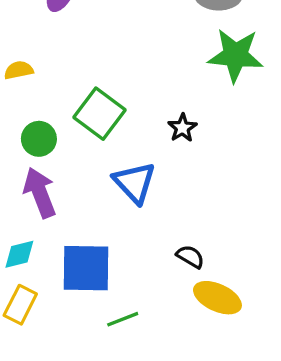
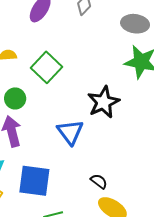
green square: (100, 114) -> (47, 67), moved
black star: (182, 128) -> (103, 102), size x1.8

